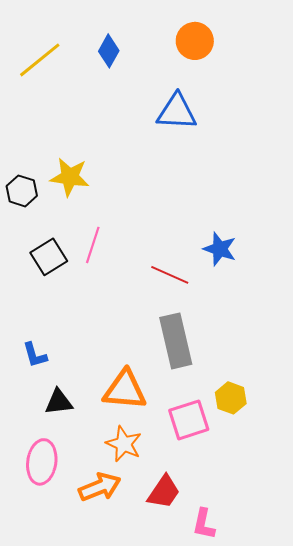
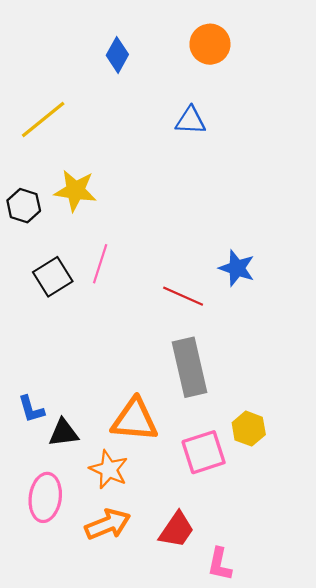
yellow line: (40, 60) -> (43, 120), moved
blue triangle: (177, 112) -> (191, 121), size x0.7
blue L-shape: (35, 355) -> (31, 409), moved
orange star: (124, 444) -> (109, 469), moved

